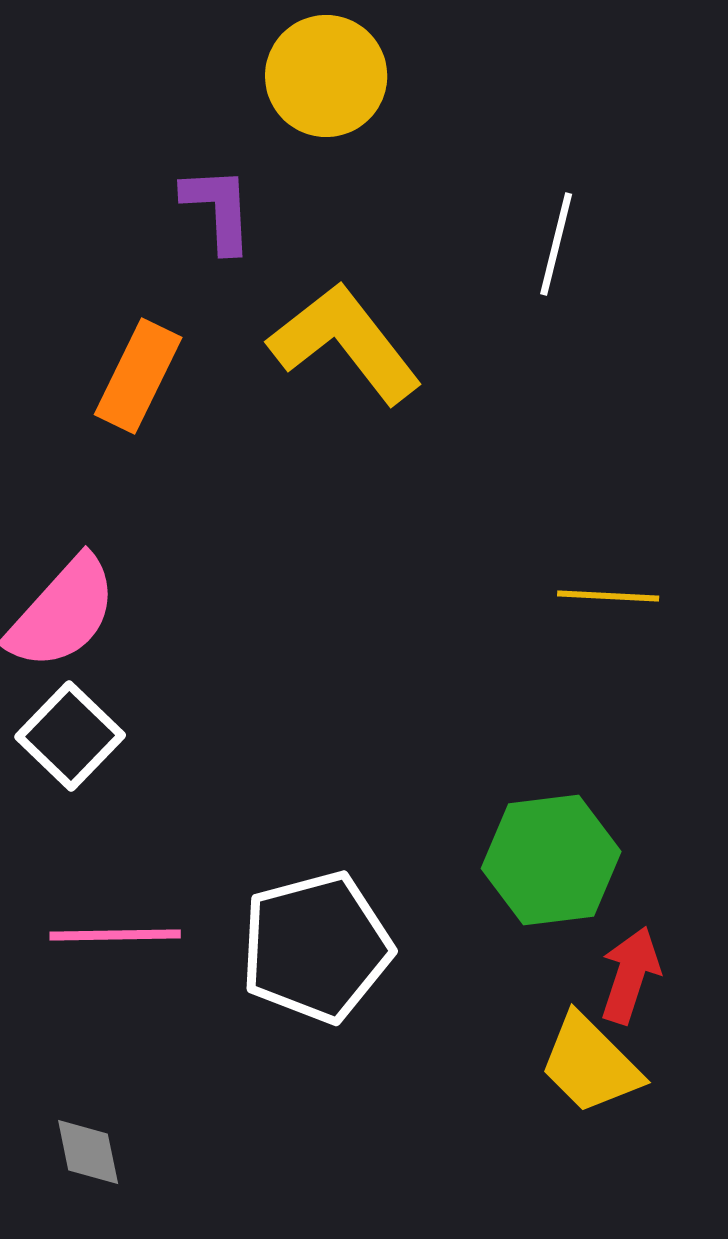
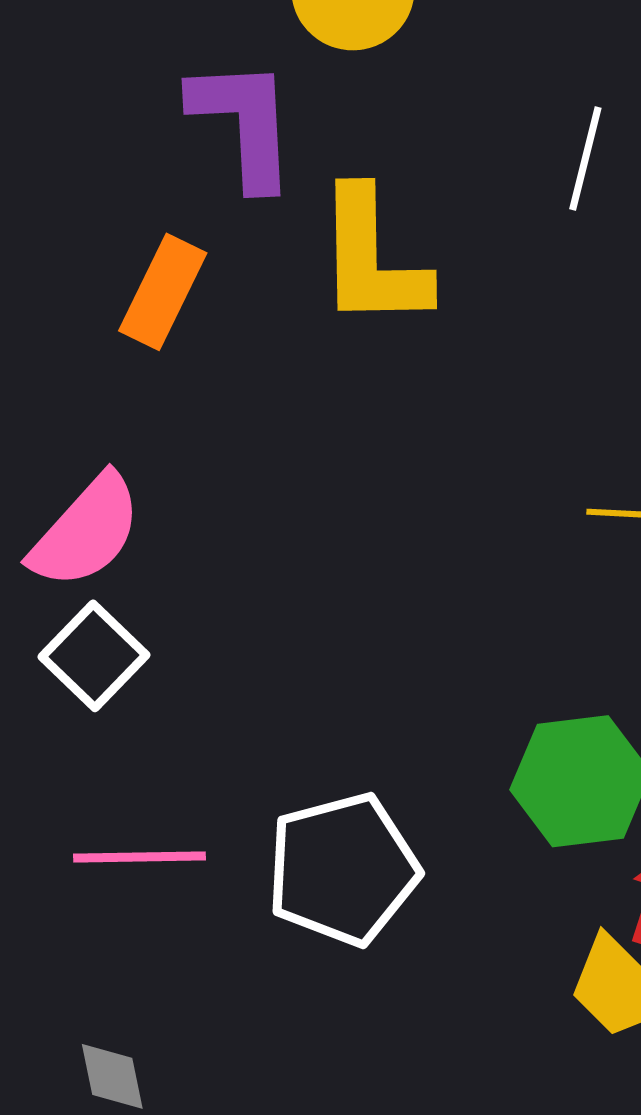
purple L-shape: (218, 209) -> (244, 123), size x1.5
yellow L-shape: (345, 343) -> (372, 259), turned -143

